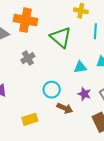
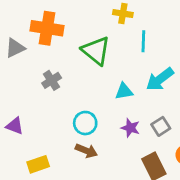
brown arrow: (65, 108) -> (86, 151), moved
yellow rectangle: (30, 119) -> (38, 164), moved

